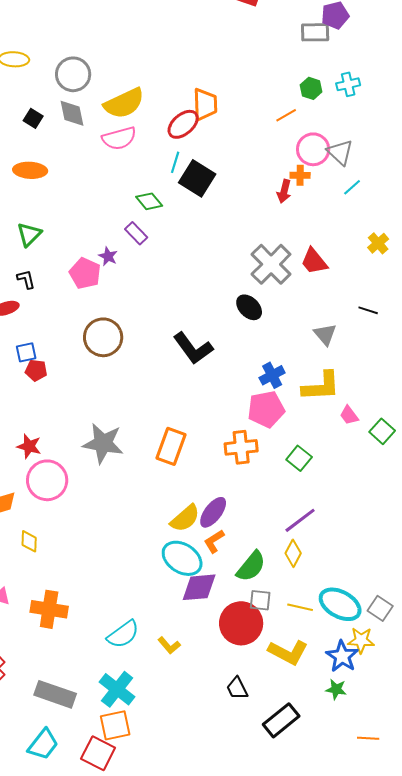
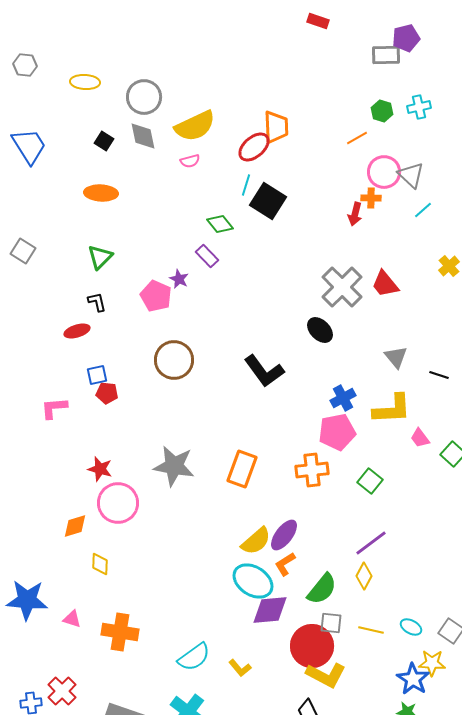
pink semicircle: (119, 138) -> (190, 161), size x0.6
black line: (368, 310) -> (439, 375), moved
cyan ellipse: (340, 604) -> (411, 627), size x0.5
yellow L-shape: (288, 652) -> (326, 675), moved

